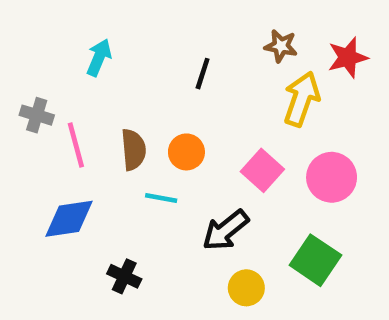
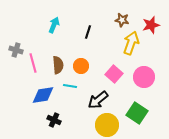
cyan arrow: (99, 57) -> (54, 25), moved
blue diamond: (69, 219) -> (43, 95), moved
yellow circle: (246, 288) -> (107, 125), size x1.5

